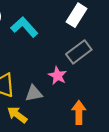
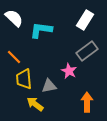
cyan L-shape: (24, 27) -> (41, 30), turned -40

